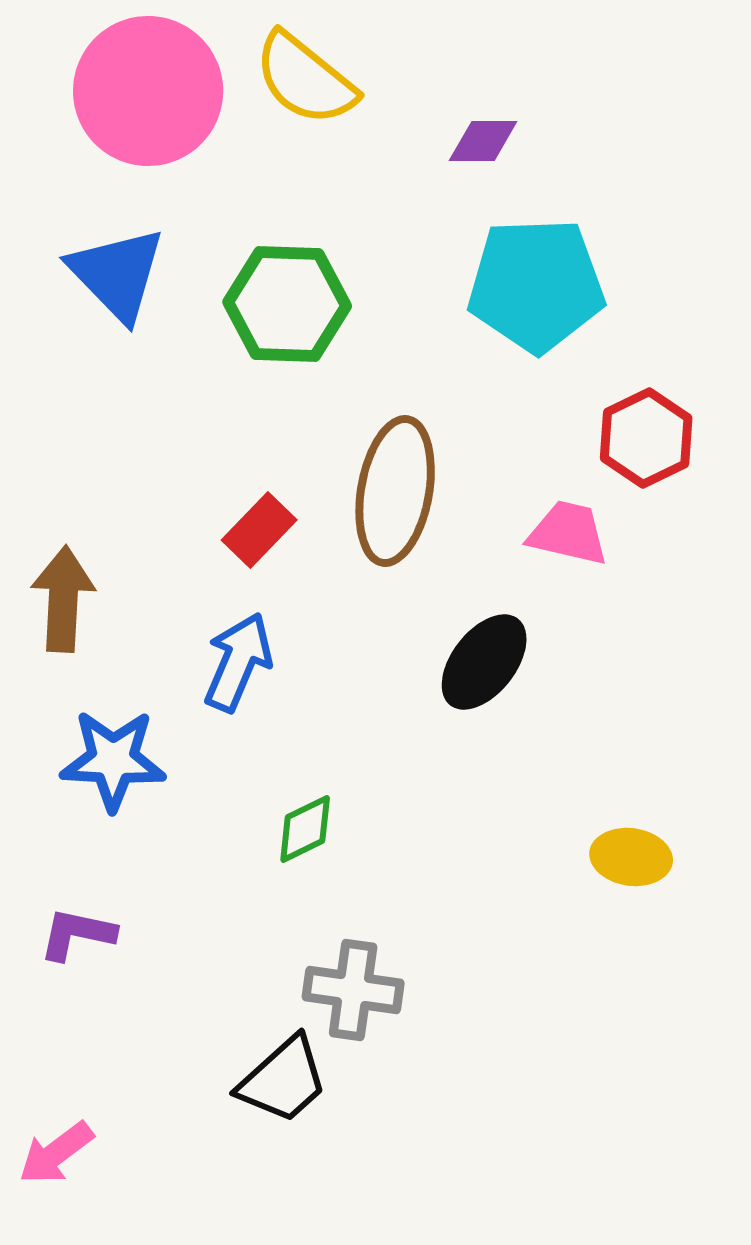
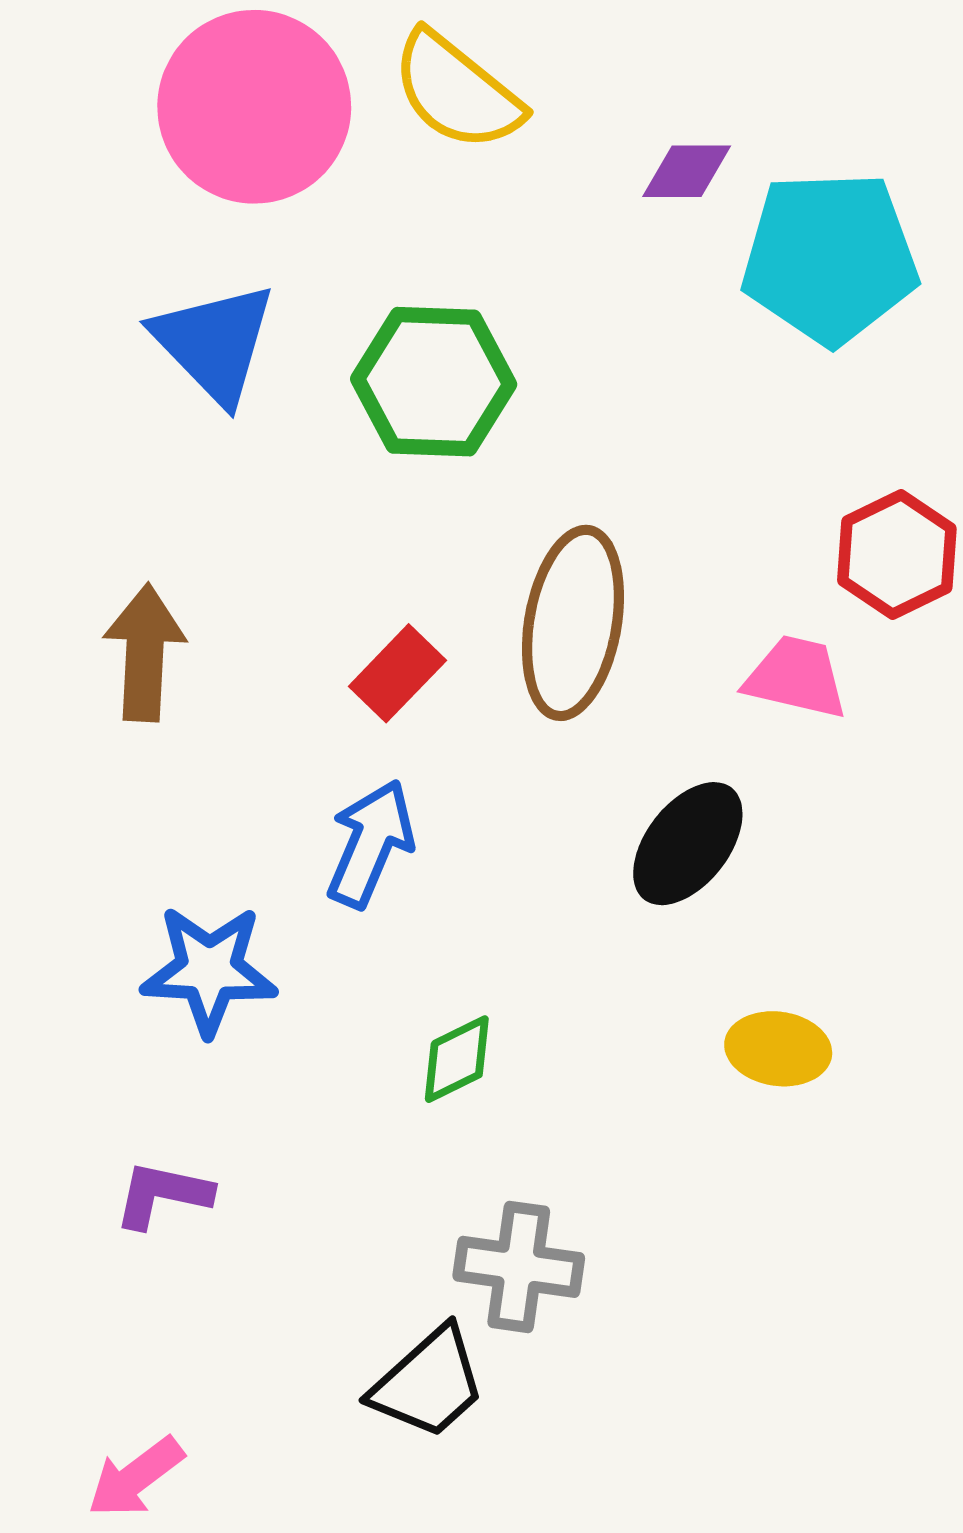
cyan pentagon: (536, 285) -> (830, 258), moved
brown arrow: (63, 599) -> (145, 653), moved
yellow ellipse: (631, 857) -> (778, 1049), moved

